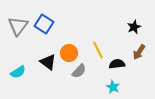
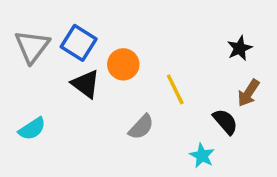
orange circle: (69, 53) -> (123, 64), moved
black triangle: (48, 62) -> (86, 84), moved
black semicircle: (117, 64) -> (225, 122), moved, turned 56

